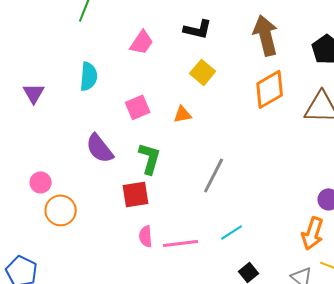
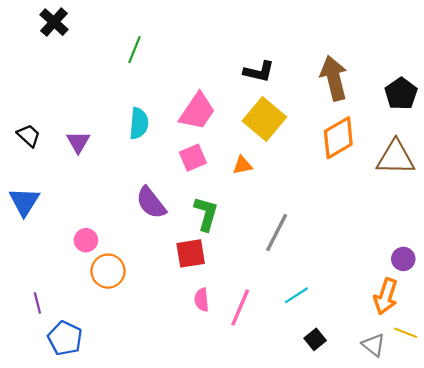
pink trapezoid: (142, 42) -> (197, 111), moved, size x1.4
yellow square: (203, 72) -> (264, 119), size x1.5
pink line: (181, 243) -> (240, 307), turned -60

